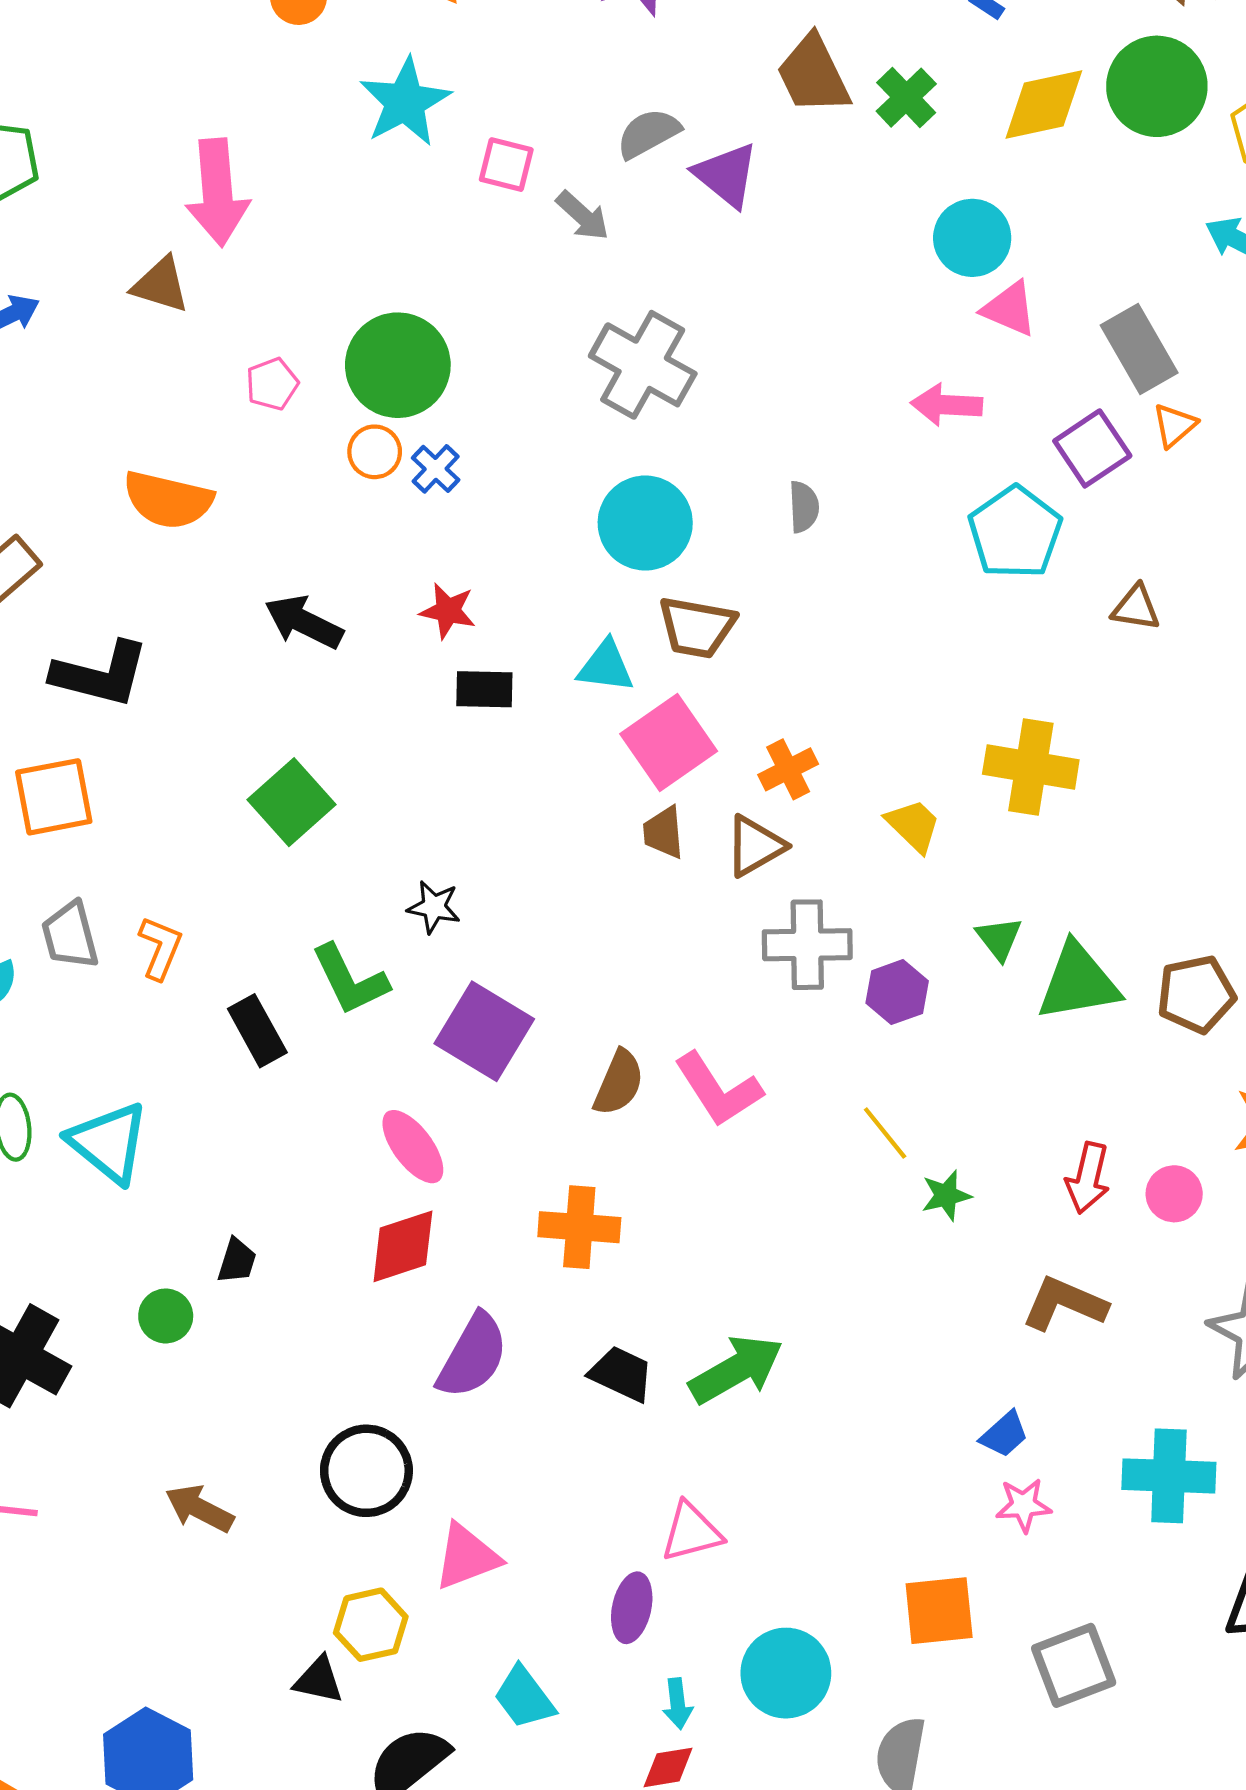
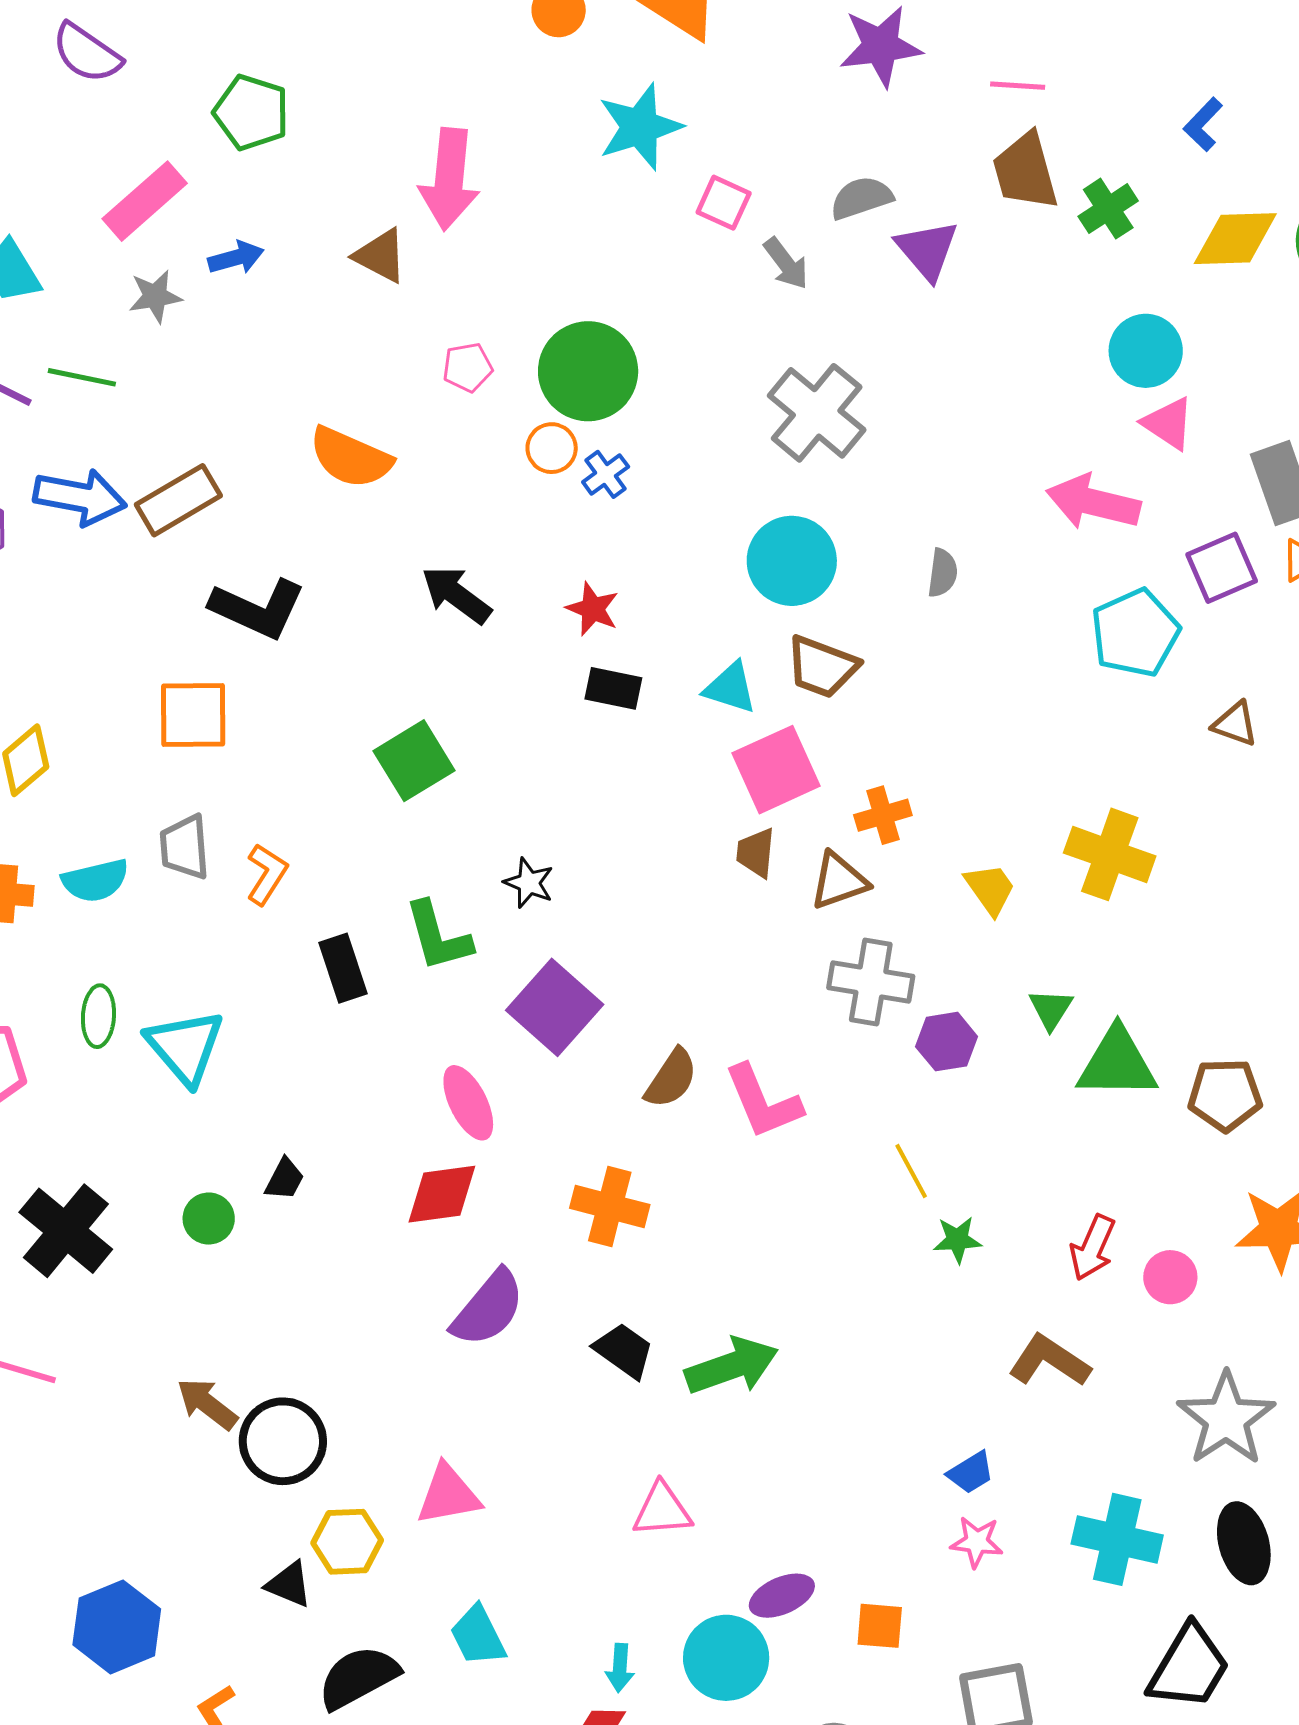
pink arrow: (947, 405) -> (1093, 502), size x1.4
black circle: (366, 1471) -> (283, 1441), moved
purple ellipse: (632, 1608) -> (782, 1596), moved, turned 44
orange square: (939, 1611) -> (880, 1626), size x0.7

